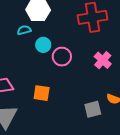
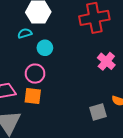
pink circle: (62, 57) -> (35, 74), moved
orange square: (42, 93) -> (33, 96), moved

